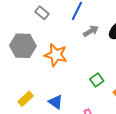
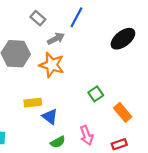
gray arrow: (91, 31) -> (56, 39), moved
yellow rectangle: (26, 99) -> (33, 103), moved, turned 35

